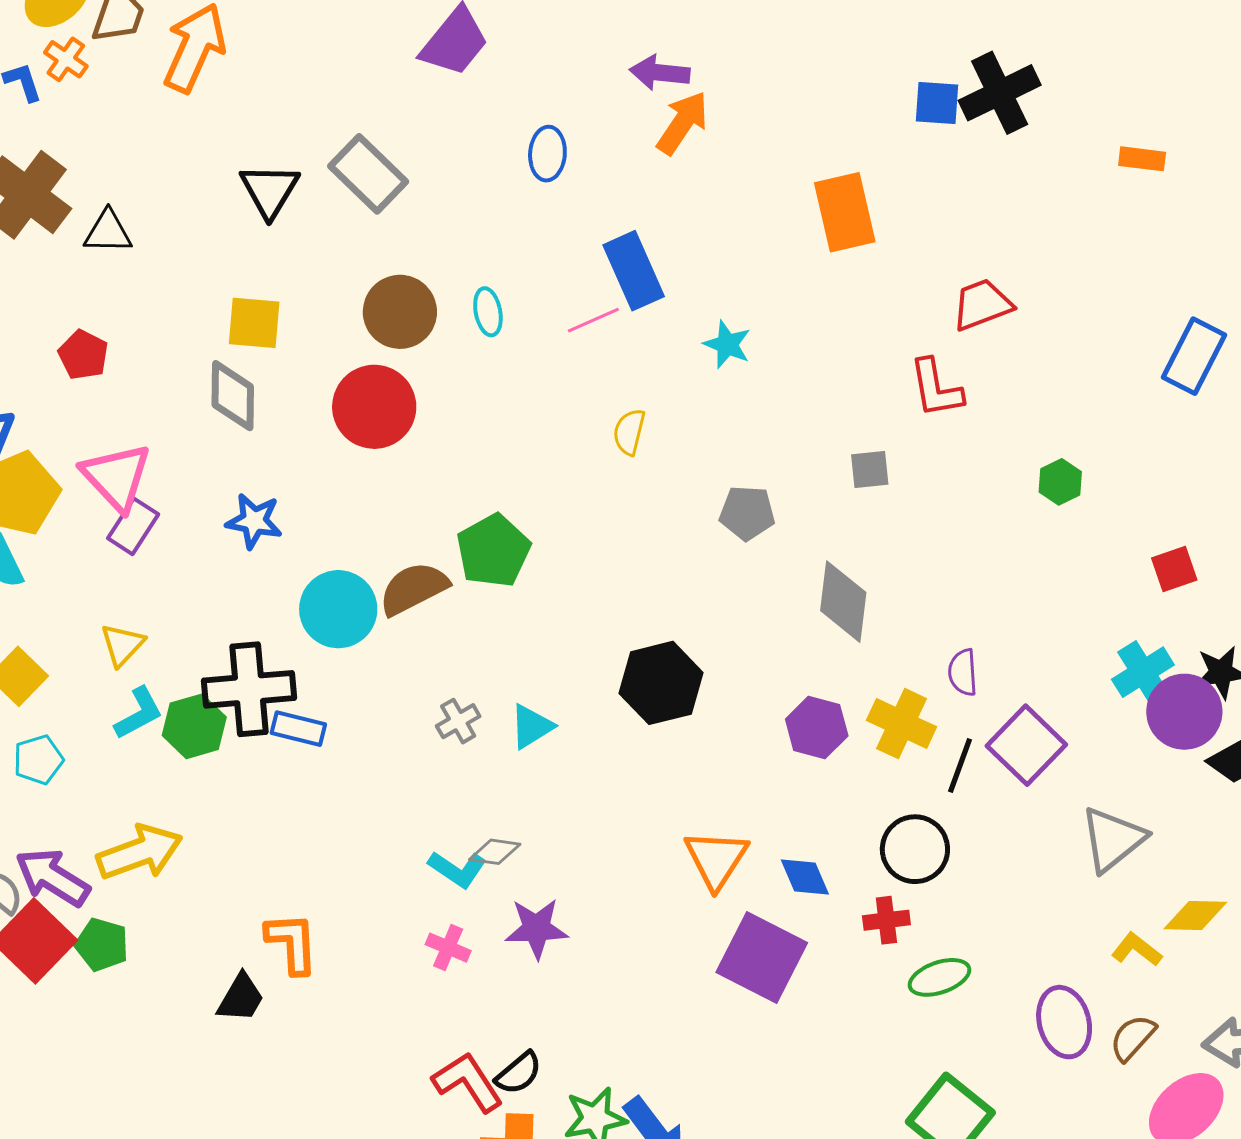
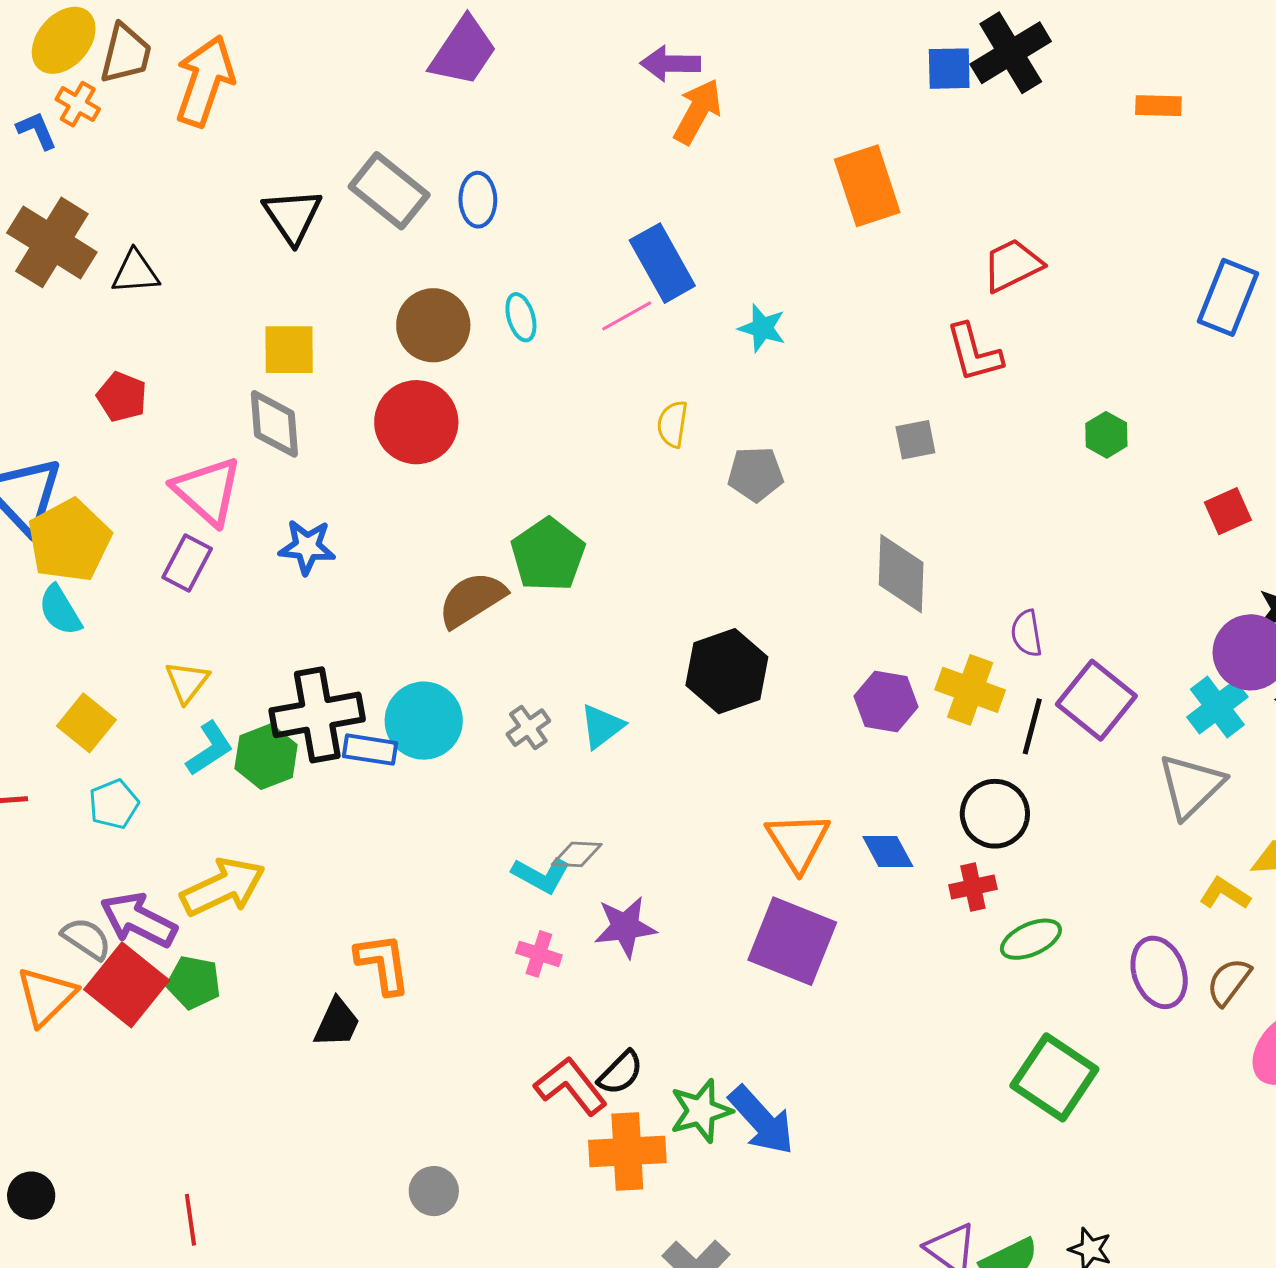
blue ellipse: (547, 154) -> (478, 200), moved
pink triangle: (116, 477) -> (207, 491), moved
gray pentagon: (747, 513) -> (755, 474), moved
cyan circle: (338, 609) -> (424, 721), moved
cyan cross: (1143, 672) -> (1217, 707), moved
purple square: (762, 958) -> (792, 941), moved

